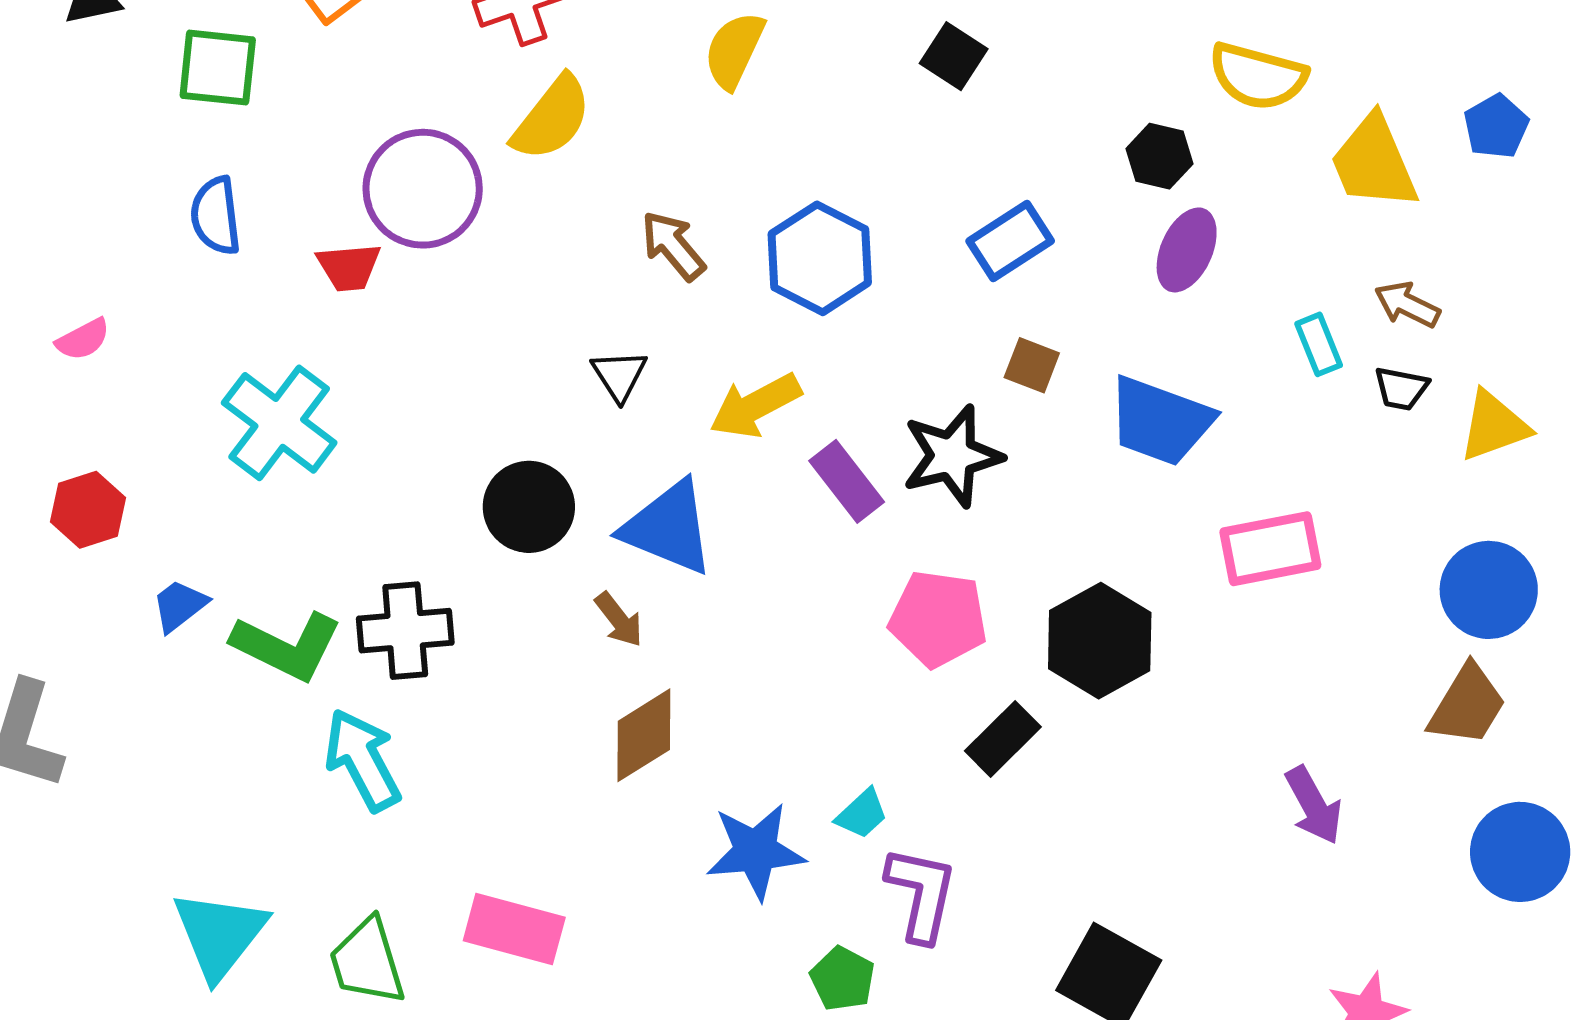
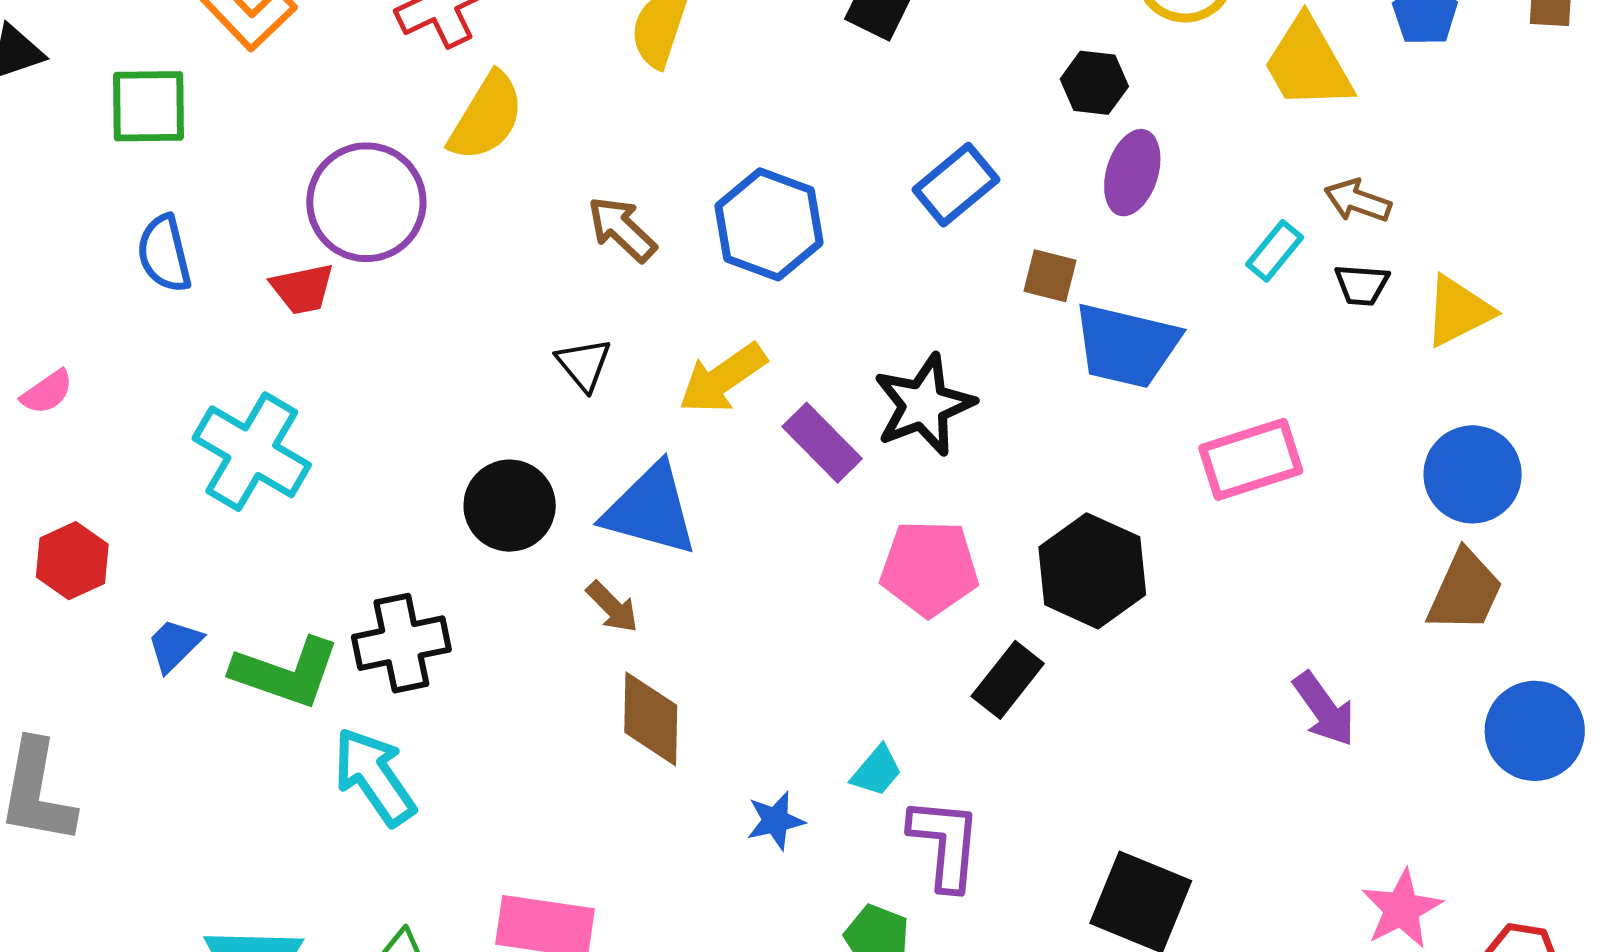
cyan rectangle: (1319, 344) -> (1275, 251), turned 68
brown square: (1032, 365) -> (1050, 276), moved
brown diamond: (644, 735) -> (651, 719), turned -50
blue star: (756, 851) -> (775, 821), size x0.6

